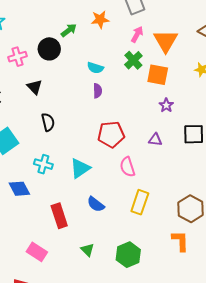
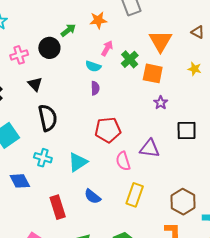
pink arrow: (137, 34) -> (107, 48), moved
black semicircle: (48, 122) -> (48, 118), size x1.5
purple triangle: (155, 140) -> (150, 149), moved, size x1.5

